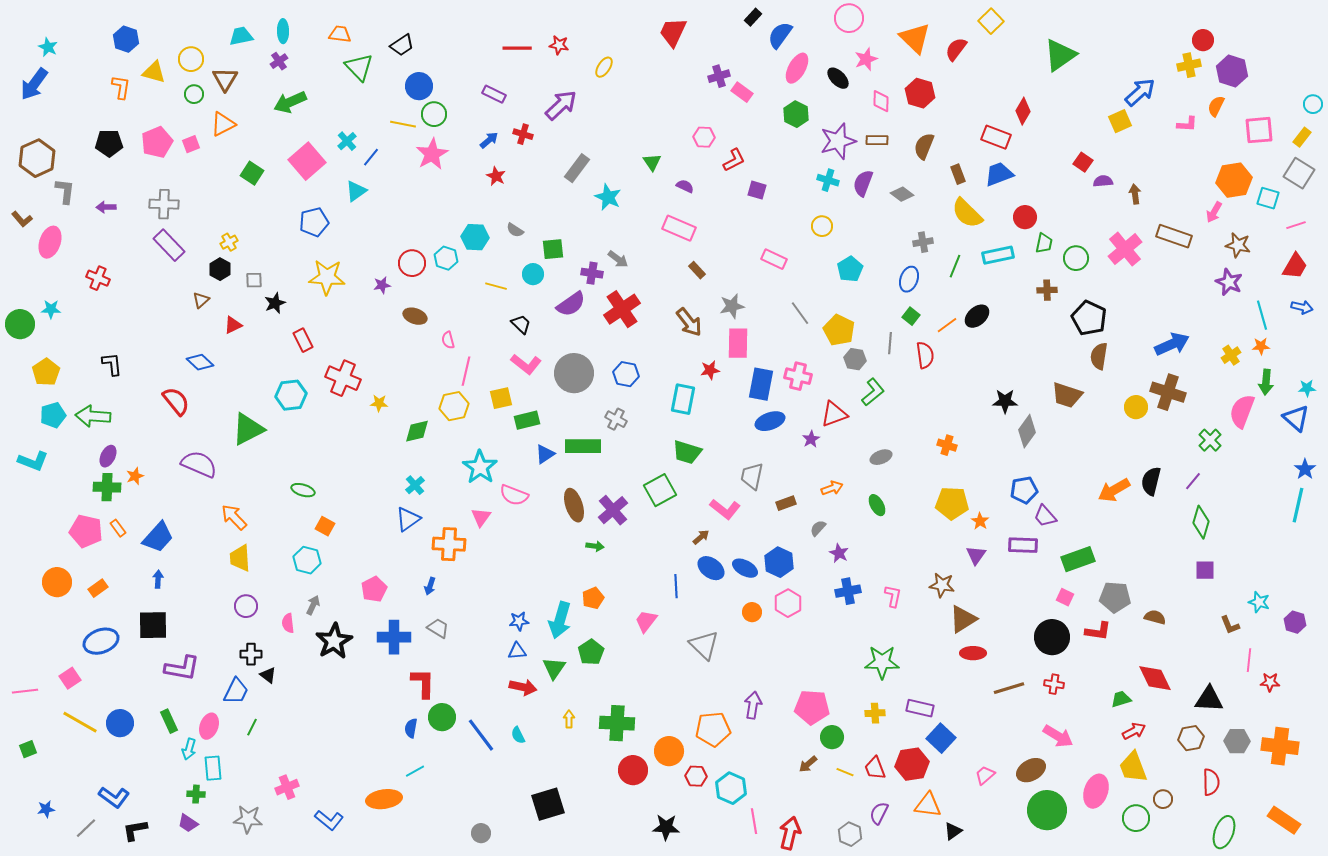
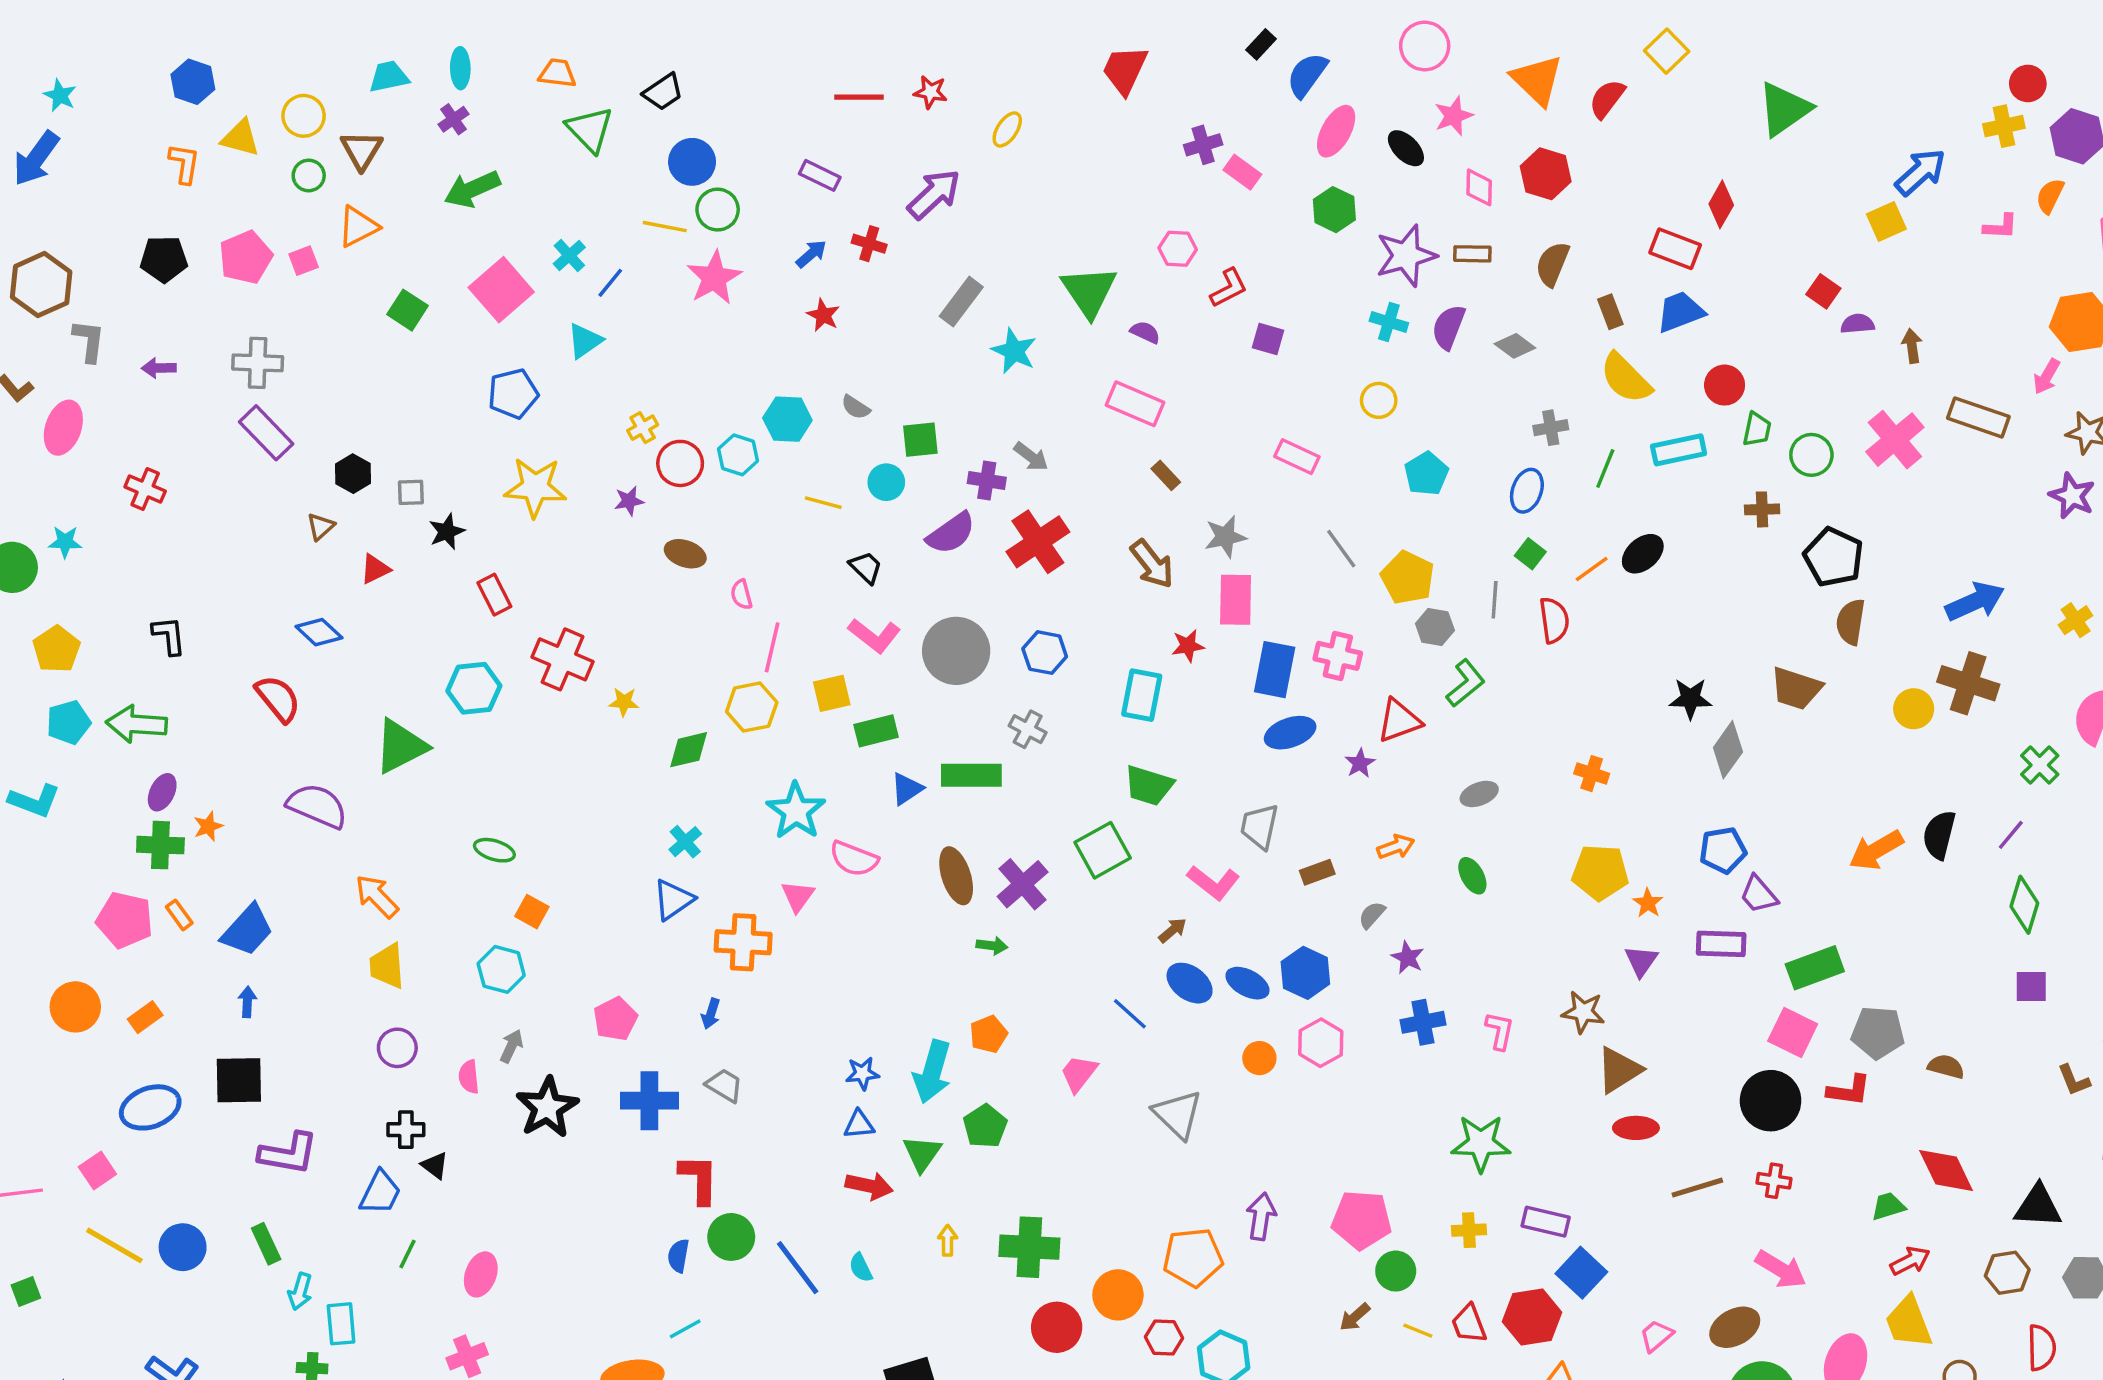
green triangle: (652, 162) -> (1089, 291), size x1.8
yellow cross: (229, 242) -> (643, 428), moved
blue line: (676, 586) -> (1130, 1014), turned -45
pink square: (1065, 597) -> (1793, 1032), size x1.6
pink ellipse: (209, 726) -> (481, 1274), moved

